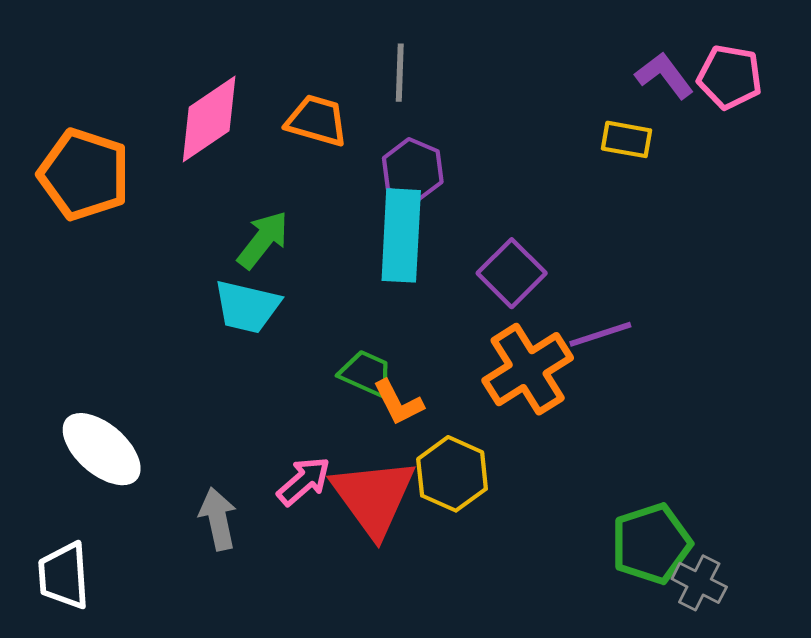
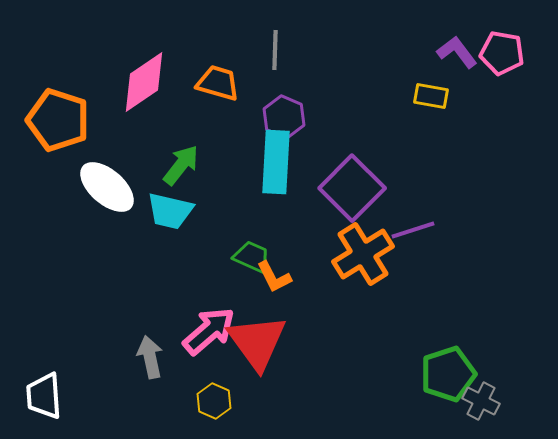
purple square: (512, 273) -> (352, 188), size x1.4
white ellipse: (102, 449) -> (107, 187), moved
yellow hexagon: (452, 474) -> (214, 401), moved, size x0.7
pink arrow: (304, 481) -> (209, 331), size x1.4

